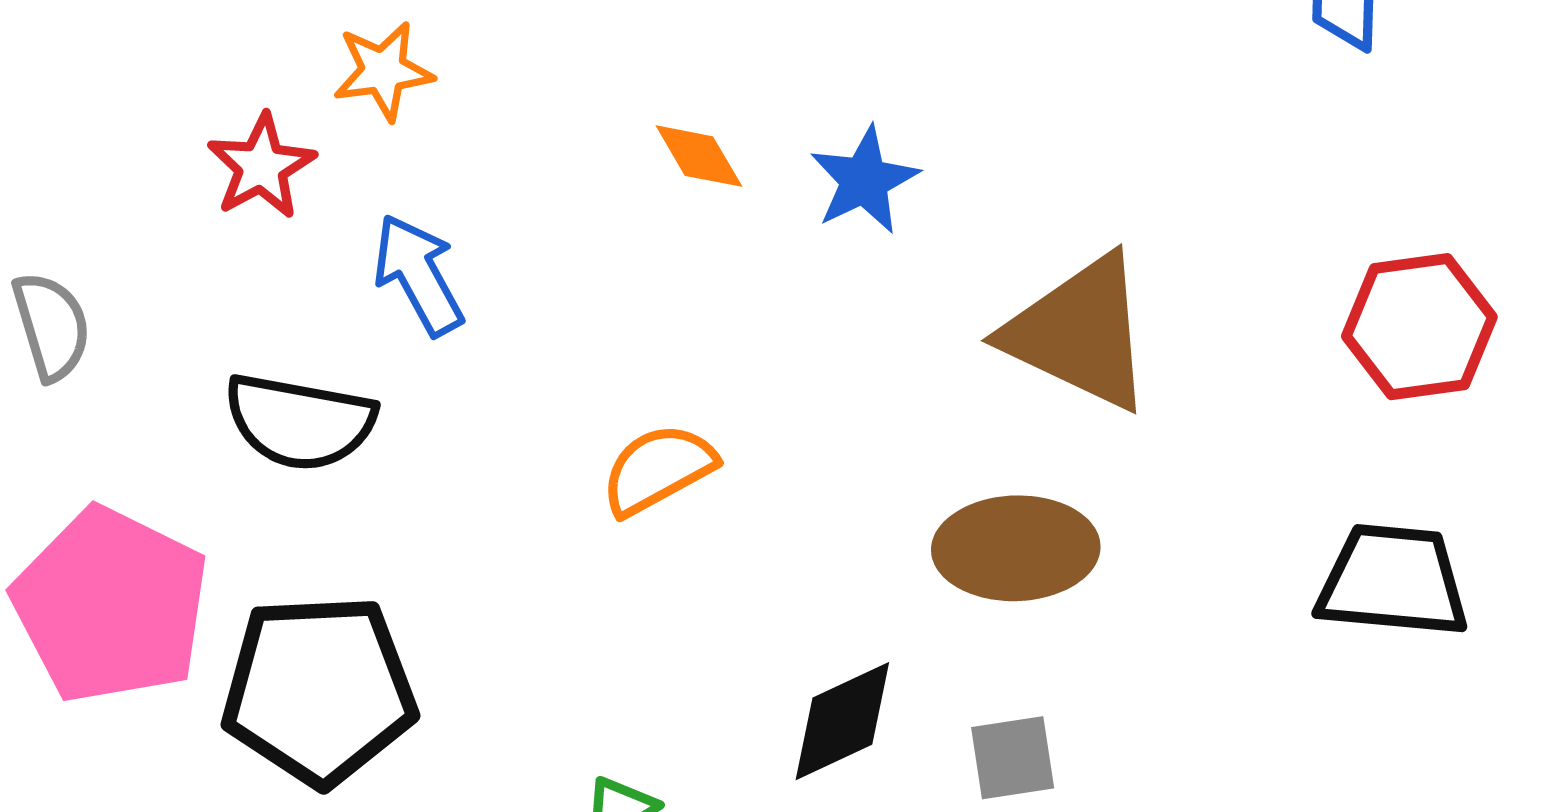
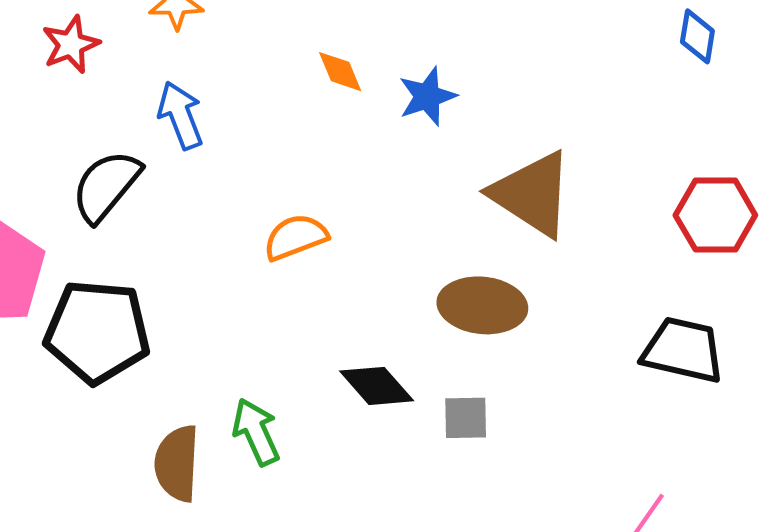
red star: (261, 166) -> (71, 45), moved
black semicircle: (300, 422) -> (106, 186), turned 112
black diamond: (842, 721) -> (377, 386), turned 66

